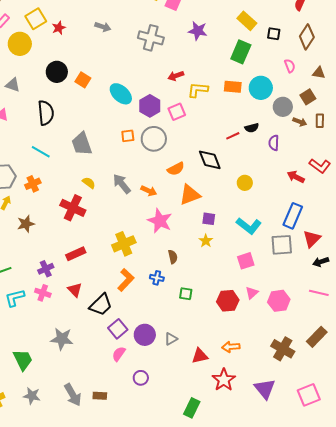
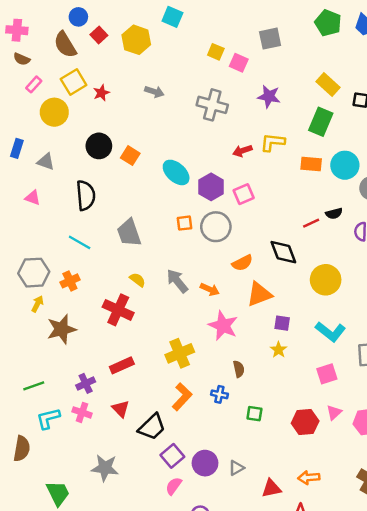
yellow L-shape: (198, 90) -> (273, 142), moved
yellow circle: (245, 183) -> (326, 280), size x1.6
brown star: (26, 224) -> (61, 329), size x1.4

